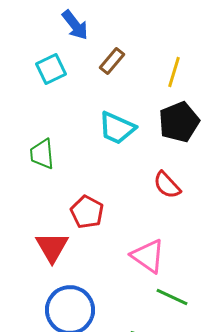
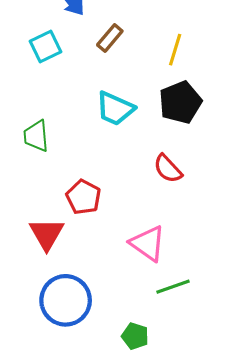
green line: (172, 297) -> (173, 287), turned -44

